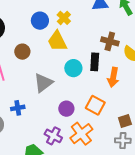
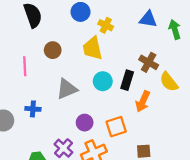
yellow cross: (64, 18) -> (106, 25), turned -32
blue circle: (40, 21) -> (80, 12), moved
orange square: (95, 105) -> (116, 127), turned 30

